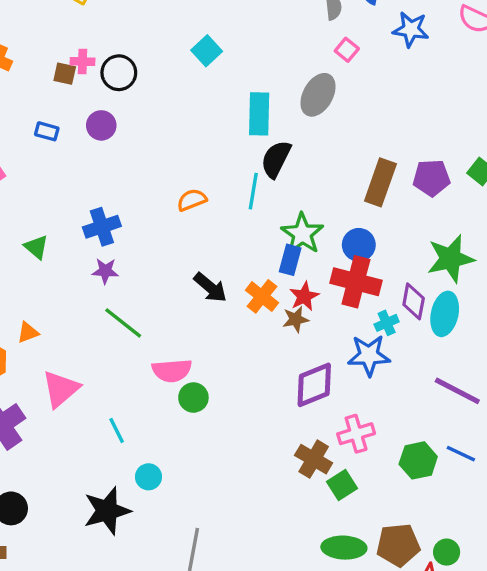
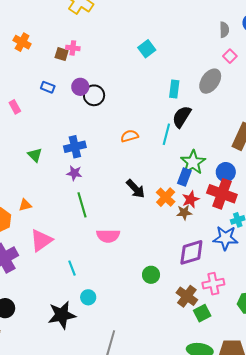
black circle: (119, 73) -> (94, 95), moved
cyan rectangle: (259, 114) -> (174, 89), size x0.7
green line: (123, 323) -> (82, 205), turned 30
green circle: (193, 398) -> (151, 275), moved

